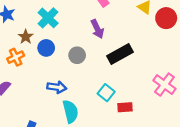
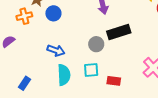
gray circle: (77, 55) -> (96, 44), moved
cyan square: (106, 93) -> (91, 70), moved, turned 35

